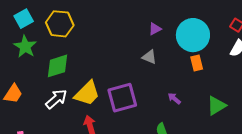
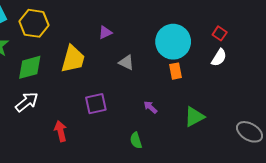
purple triangle: (155, 29) -> (105, 33), moved
yellow trapezoid: (87, 93) -> (73, 59), moved, turned -32
purple square: (122, 98) -> (96, 104), size x0.7

